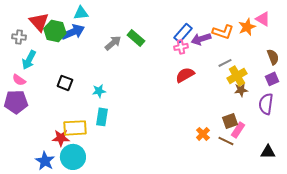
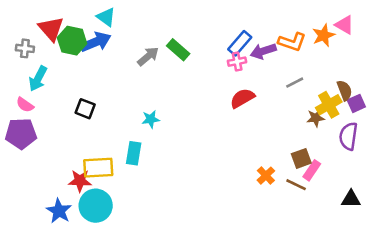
cyan triangle: (81, 13) -> (106, 17), turned 42
brown semicircle: (273, 57) -> (344, 90), moved
yellow cross: (237, 76) -> (329, 105), moved
cyan star: (99, 91) -> (151, 119), moved

